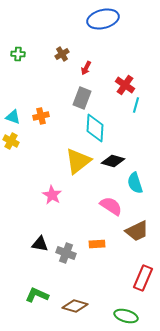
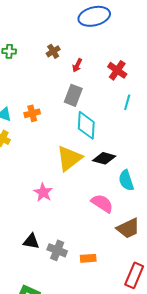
red cross: (125, 85) -> (117, 70), moved
orange rectangle: (97, 244) -> (88, 258), moved

